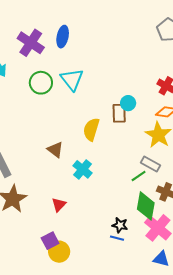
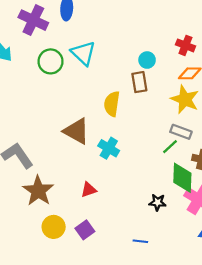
cyan circle: (128, 103) -> (147, 60), moved
brown triangle: (55, 150) -> (76, 131), size x1.5
red triangle: (59, 205) -> (89, 190), turned 35
blue line: (117, 238) -> (140, 241), moved
yellow circle: (59, 252) -> (54, 227), moved

